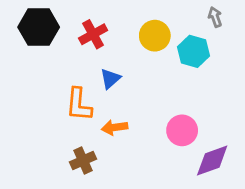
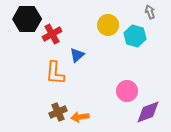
red cross: (93, 34) -> (52, 34), moved
orange arrow: (115, 128) -> (80, 117), moved

